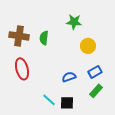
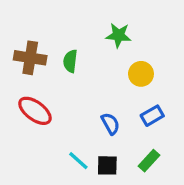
red ellipse: (22, 69) -> (35, 111), turned -40
blue semicircle: (69, 77) -> (110, 124), turned 80
green rectangle: (96, 91) -> (149, 161), moved

